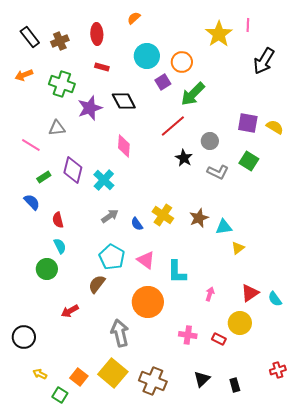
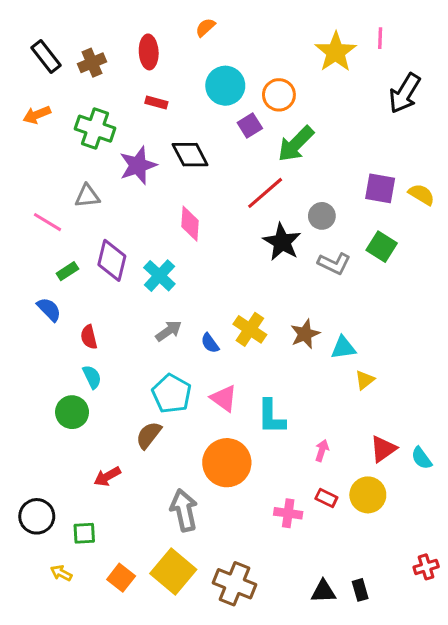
black star: (184, 158) -> (282, 242), size x1.4
red rectangle: (219, 339) -> (326, 498), moved
black triangle: (202, 379) -> (323, 591), moved, turned 42
green square: (60, 395) -> (84, 533), moved, turned -35

